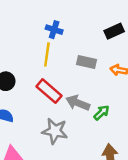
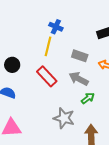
gray arrow: (78, 103) -> (79, 79), moved
gray star: (55, 131) -> (64, 118), moved

